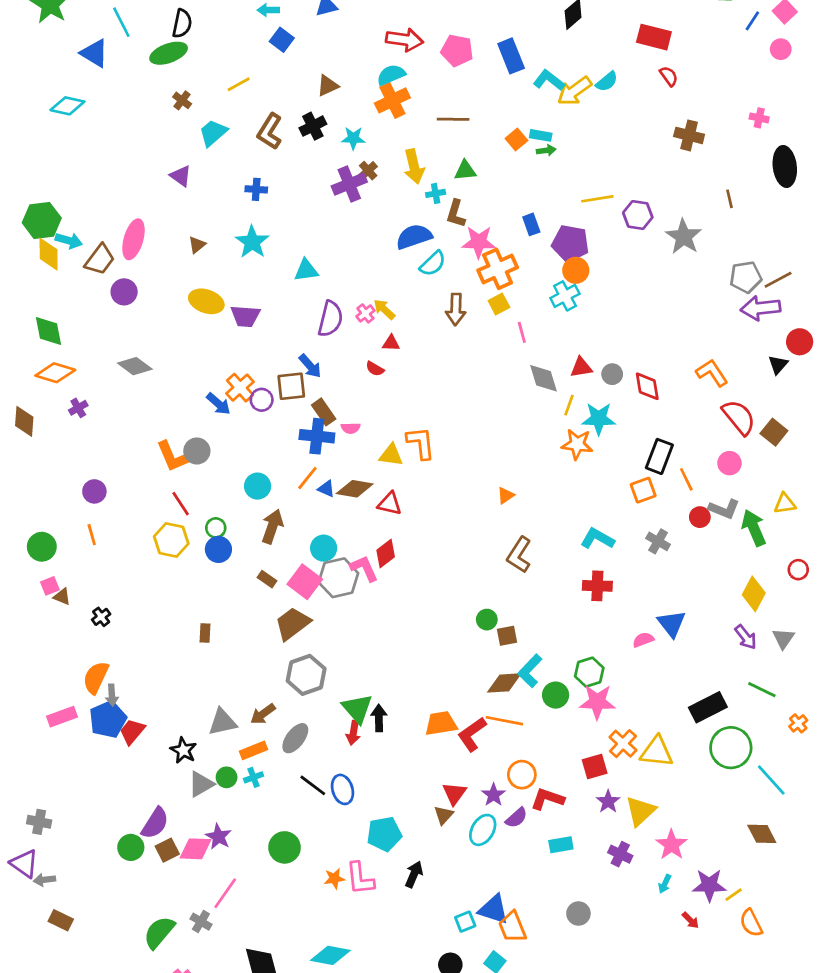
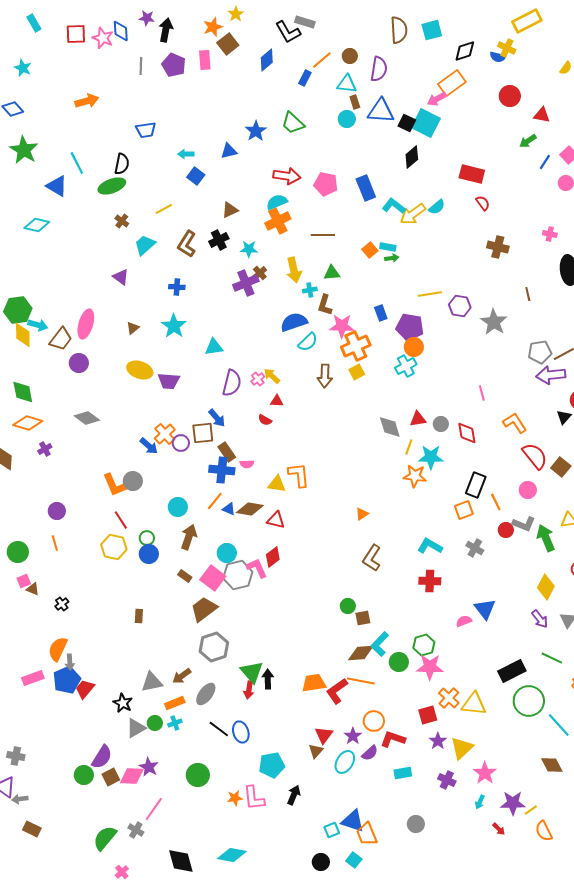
pink line: (522, 332) -> (482, 393), moved

